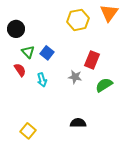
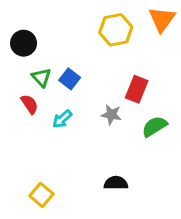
cyan arrow: (42, 80) -> (62, 119), turned 64

